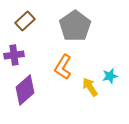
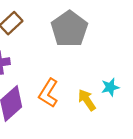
orange L-shape: (63, 67) -> (48, 93), moved

